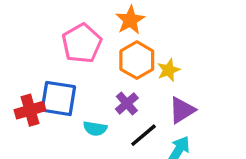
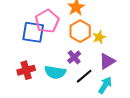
blue square: (58, 98) -> (33, 32), moved
red cross: (30, 110) -> (26, 70), moved
cyan semicircle: (95, 128) -> (55, 72), size x1.5

